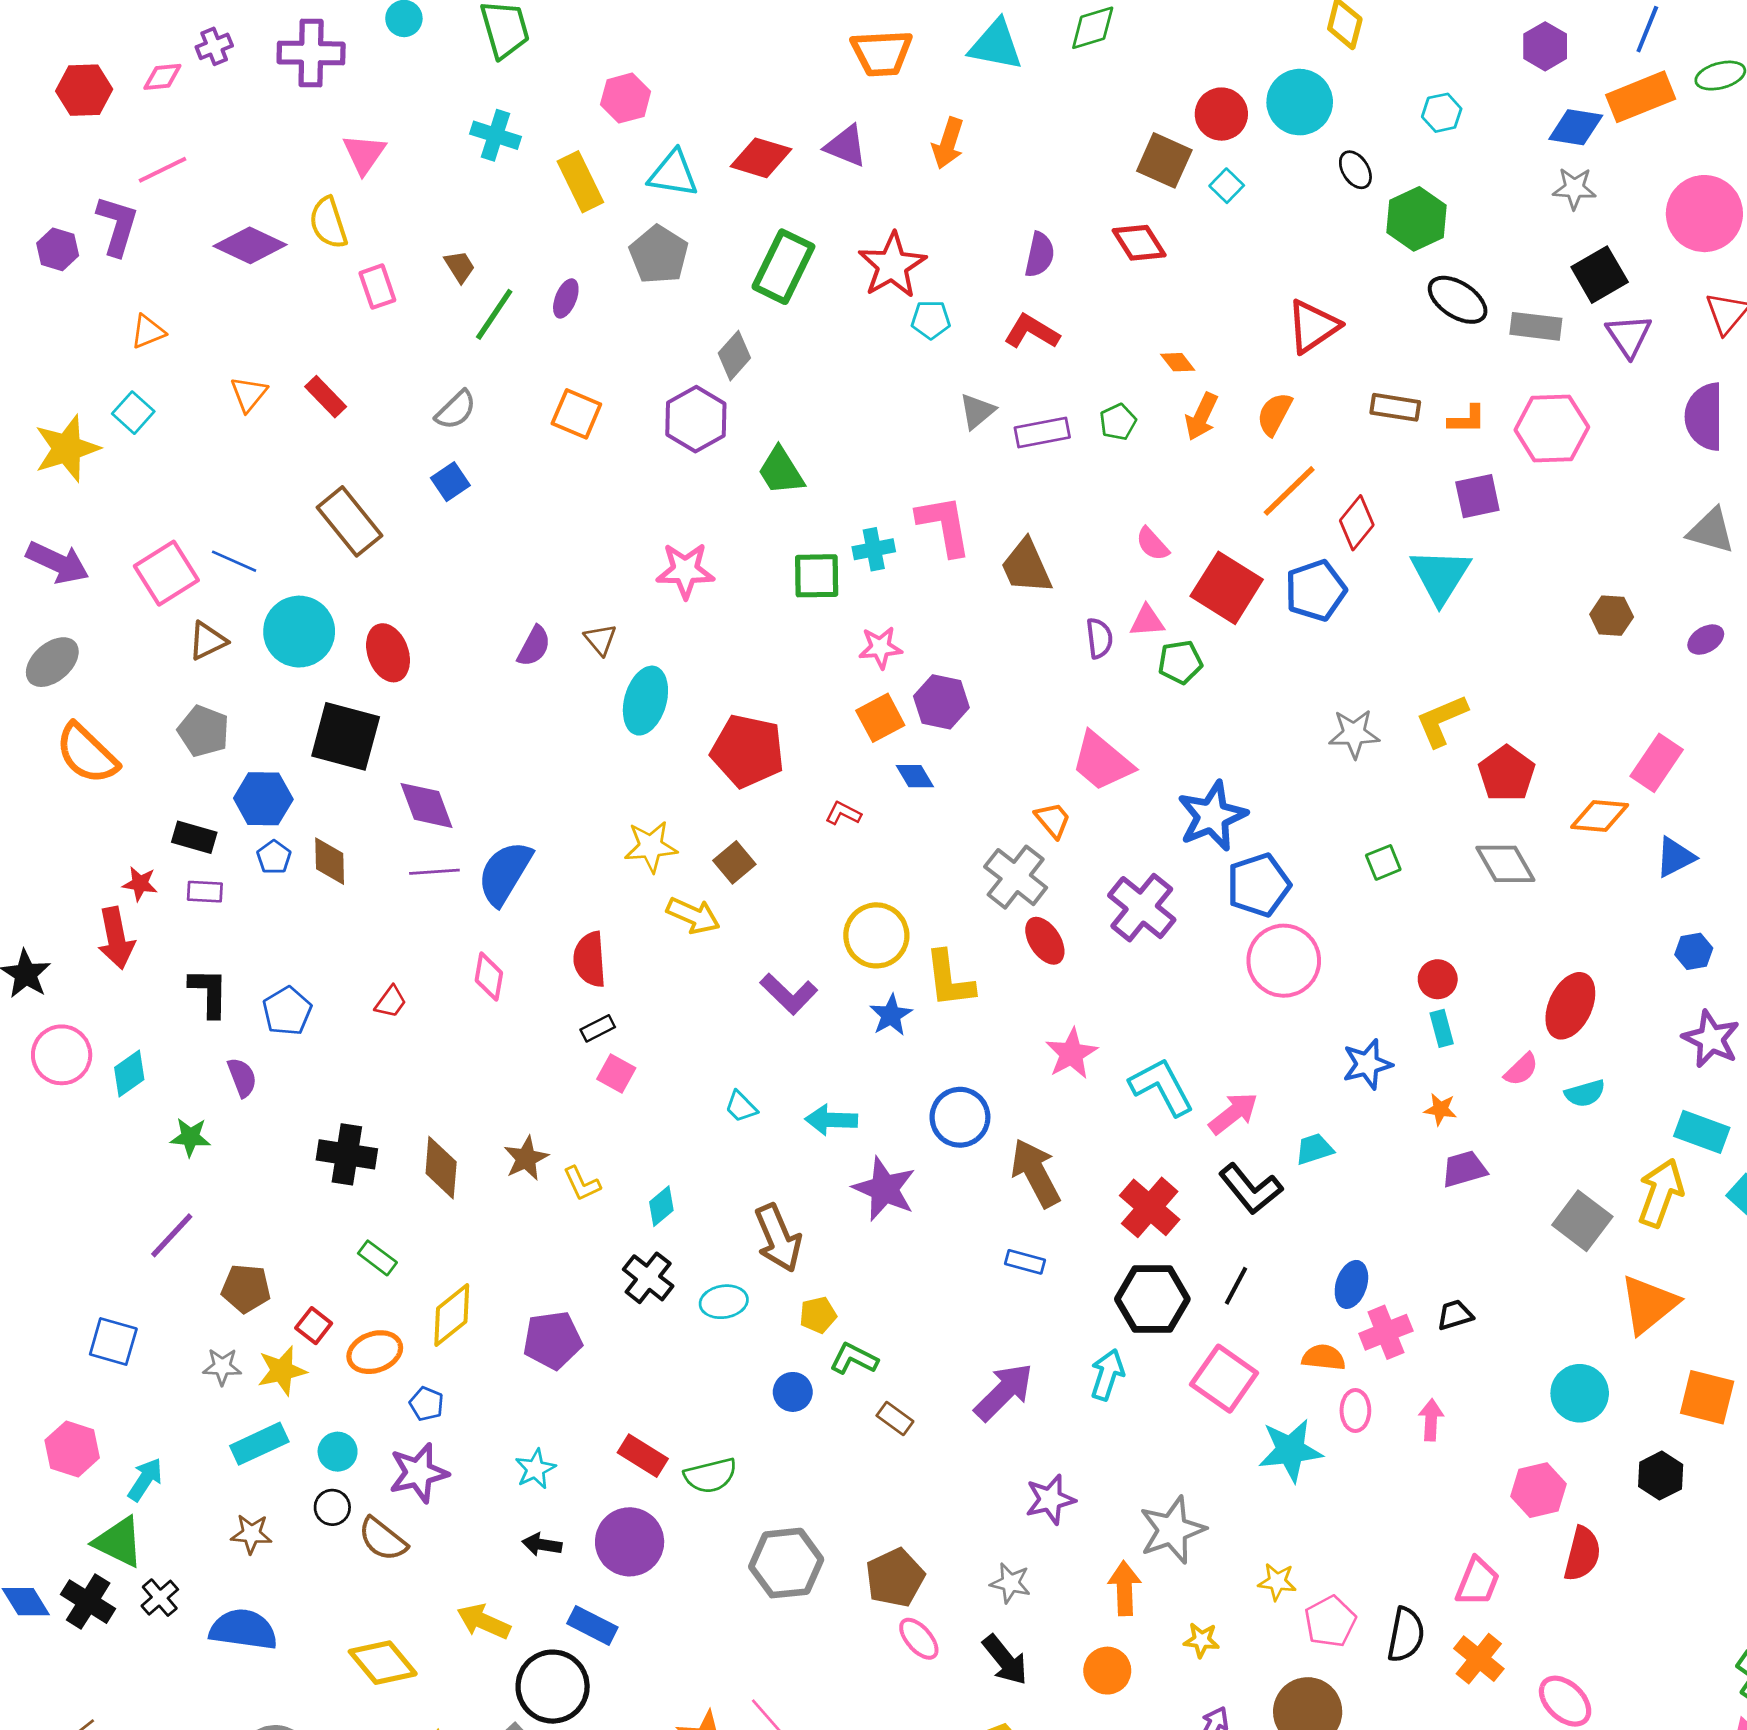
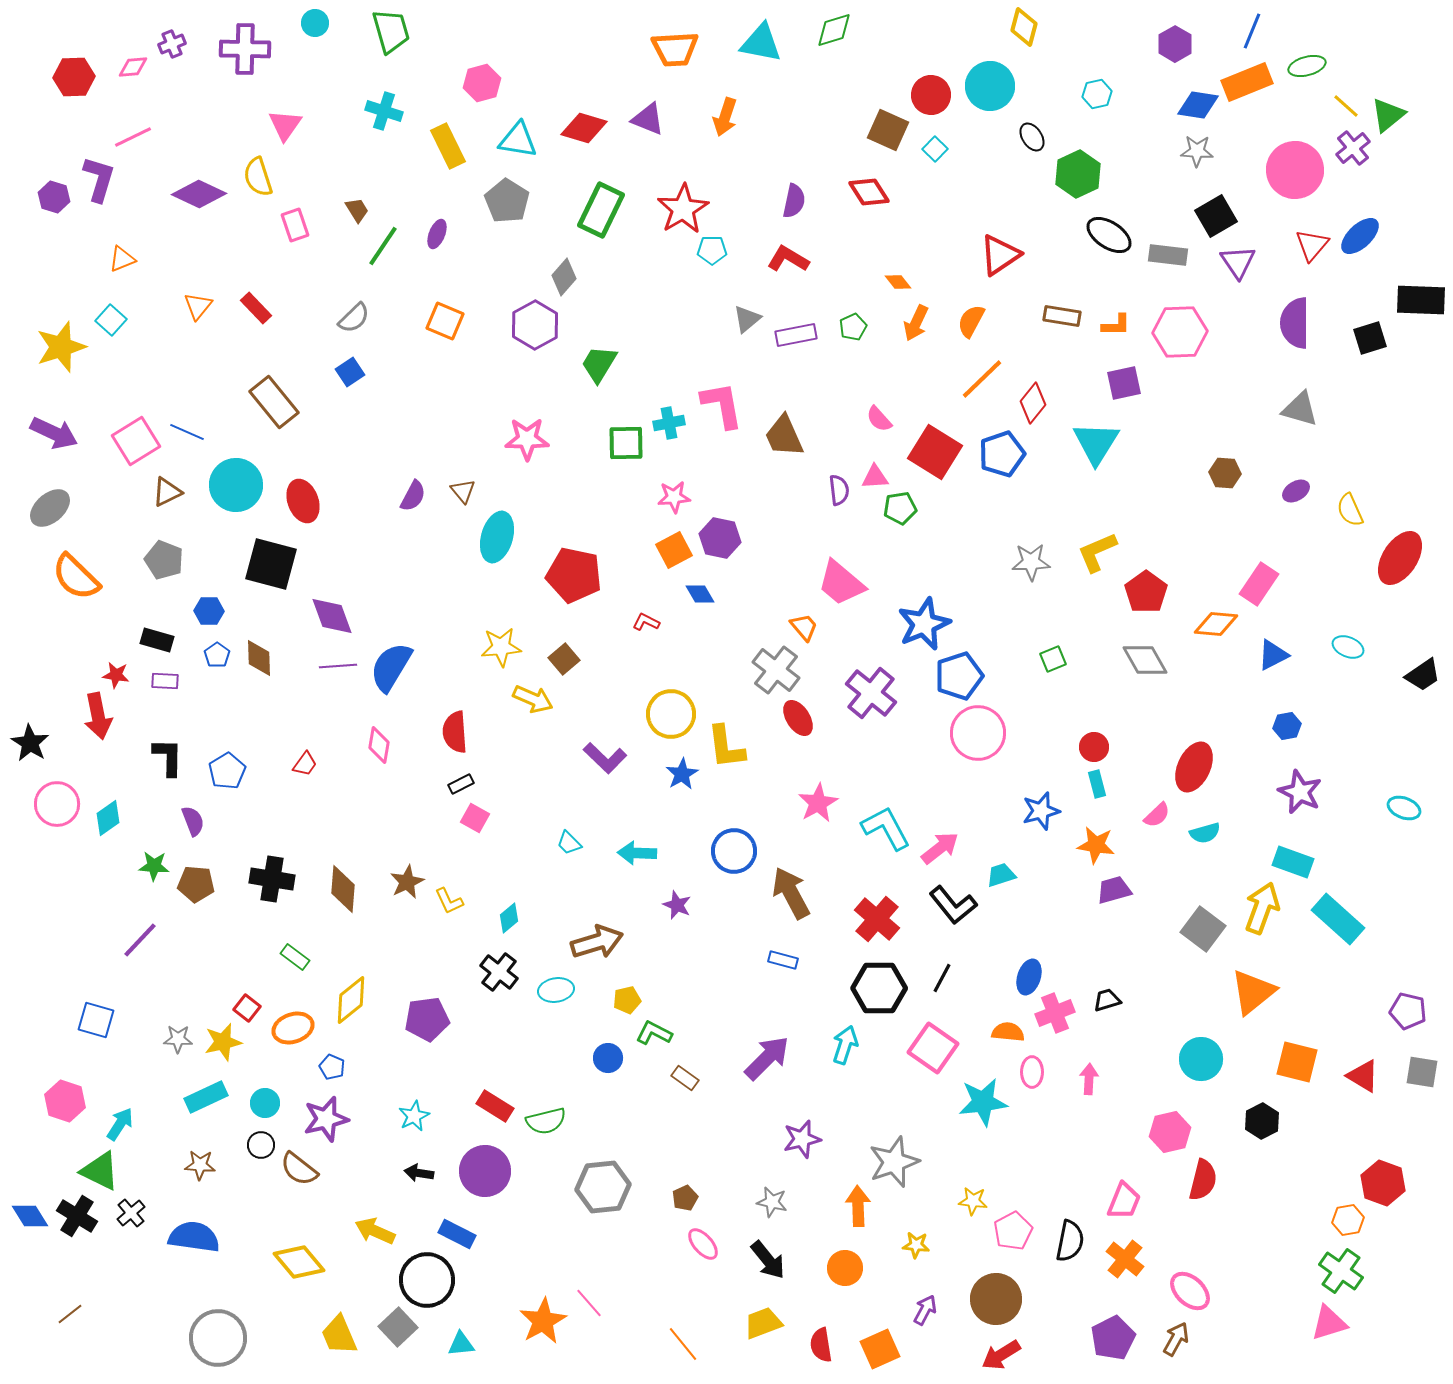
green trapezoid: (781, 471) -> (599, 364), turned 63
blue hexagon: (263, 799) -> (209, 611), size x0.7
orange star: (1440, 1109) -> (1096, 845), size x1.5
purple star: (884, 1189) -> (677, 905), size x0.6
brown arrow: (778, 1238) -> (597, 942), turned -84
brown pentagon: (246, 1288) -> (196, 884), moved
brown pentagon: (895, 1578) -> (685, 1198), size x0.6

